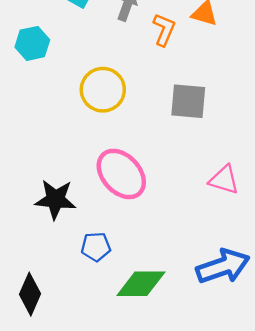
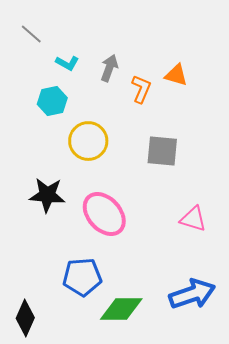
cyan hexagon: (32, 43) -> (52, 101), moved
black star: (55, 199) -> (47, 195), moved
blue pentagon: (96, 247) -> (82, 277), size x1.5

